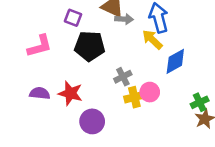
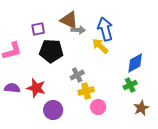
purple square: (73, 18) -> (38, 29), turned -32
blue diamond: (175, 61) -> (135, 63), moved
pink circle: (150, 92) -> (98, 107), moved
green cross: (200, 102) -> (130, 85), moved

